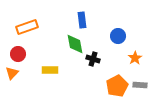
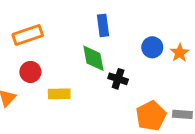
red circle: (18, 54) -> (30, 72), moved
orange star: (135, 58) -> (180, 53), moved

